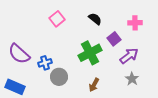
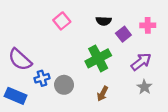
black semicircle: (95, 19) -> (104, 21), turned 144
purple square: (114, 39) -> (123, 34), moved
blue cross: (45, 63) -> (42, 78), moved

